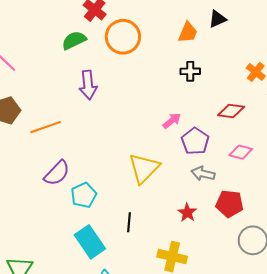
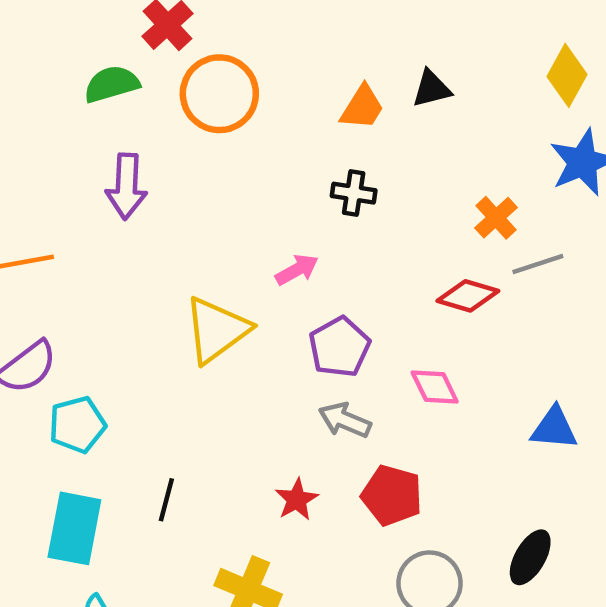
red diamond: (231, 111) -> (468, 296), moved
pink arrow: (172, 121) -> (297, 270), moved
pink diamond: (241, 152) -> (435, 387), turned 40
yellow triangle: (144, 168) -> (217, 330), moved
cyan rectangle: (90, 242) -> (74, 528), turned 36

